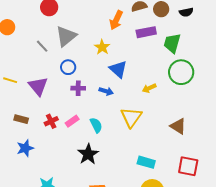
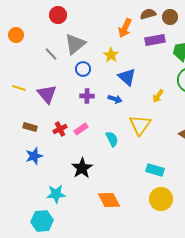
blue circle: (68, 67) -> (83, 69), moved
yellow arrow: (149, 88) -> (158, 96), turned -32
cyan semicircle: (96, 125) -> (112, 139), moved
black star: (88, 154) -> (82, 168), moved

